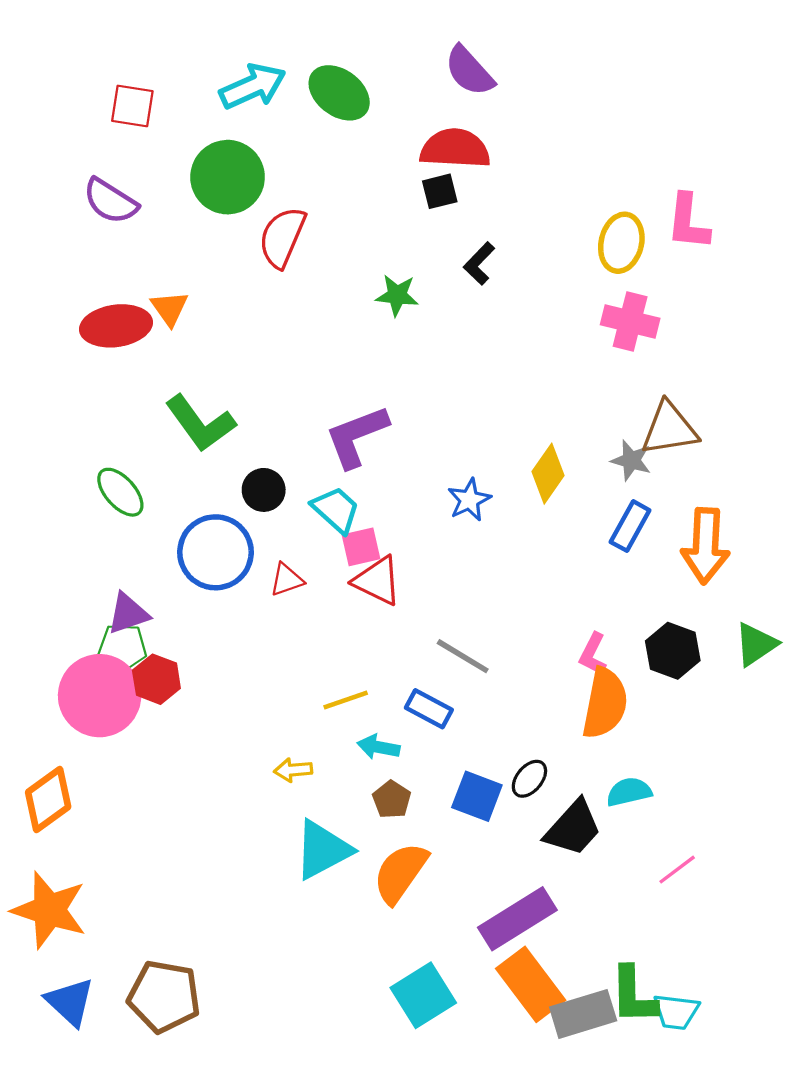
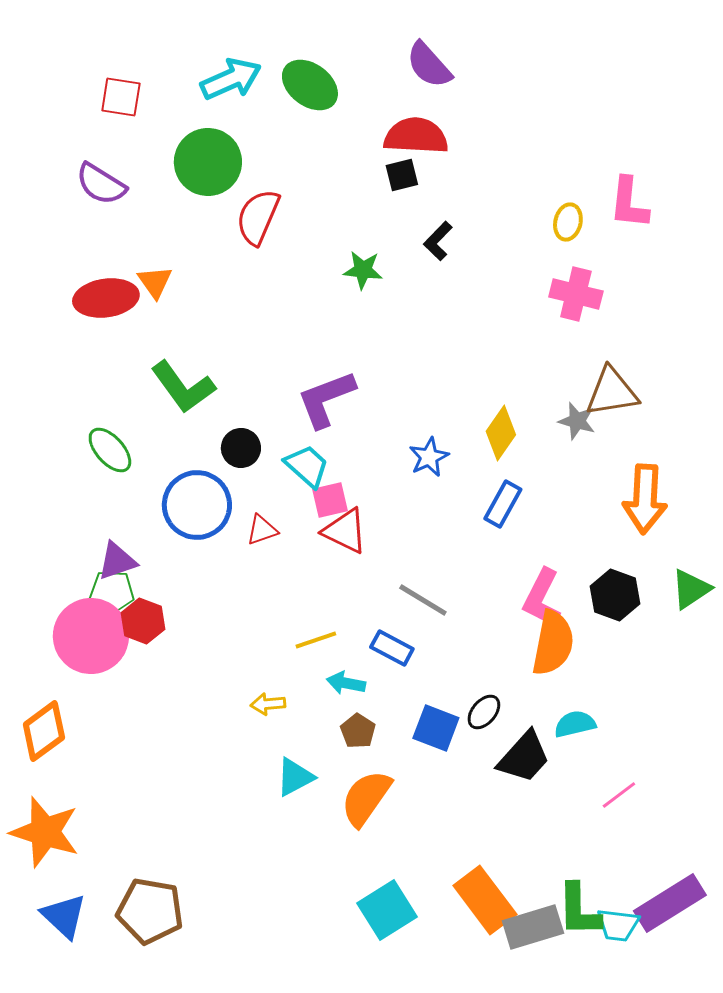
yellow ellipse: (621, 243) -> (568, 222), size x0.7
blue rectangle: (630, 526) -> (503, 504), moved
pink L-shape: (593, 654) -> (542, 598), size x1.5
cyan triangle: (323, 850) -> (295, 777), size x0.7
purple rectangle: (517, 919) -> (670, 903), moved

